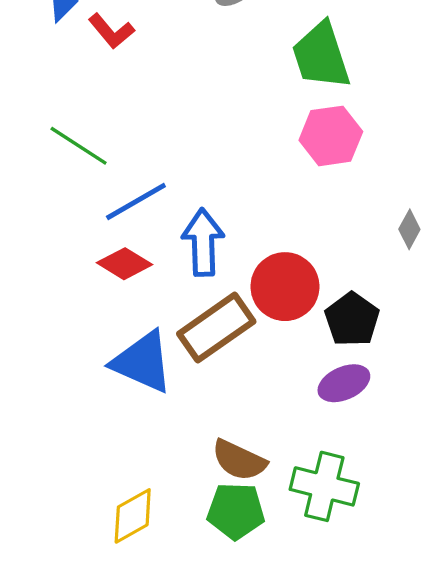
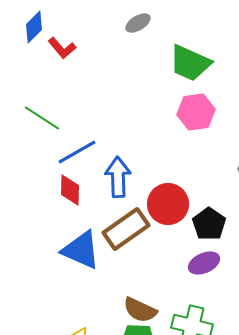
green trapezoid: (321, 56) -> (190, 63), turned -48
red diamond: (124, 264) -> (70, 190), turned 60

